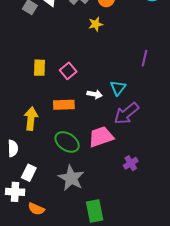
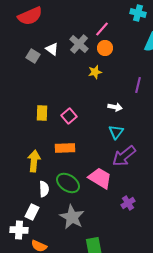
purple line: (144, 58) -> (138, 85), moved
white arrow: (95, 94) -> (115, 107), moved
pink trapezoid: (101, 137) -> (100, 178), turned 50
white semicircle: (13, 148) -> (44, 189), moved

